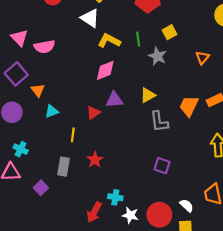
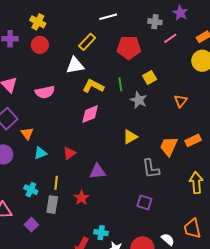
white triangle: (90, 18) -> (75, 65), turned -42
pink semicircle: (45, 47) -> (45, 92), moved
purple triangle: (114, 100) -> (98, 171), moved
red triangle: (93, 113) -> (69, 153), moved
gray L-shape: (159, 122) -> (151, 169), moved
yellow line: (73, 135) -> (56, 183), moved
cyan cross: (21, 149) -> (31, 190), moved

